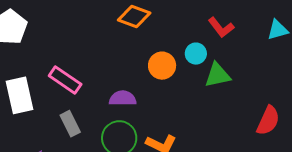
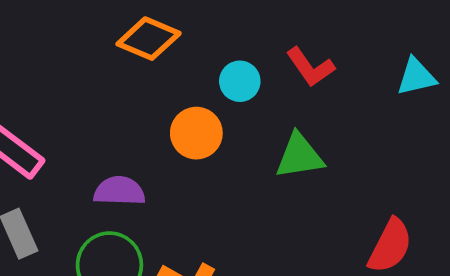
cyan circle: (196, 54) -> (240, 81), moved

